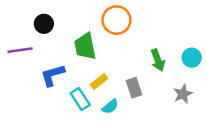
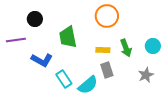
orange circle: (116, 20) -> (107, 16), moved
blue L-shape: (53, 75) -> (42, 60), turned -135
yellow rectangle: (99, 81) -> (103, 50), moved, turned 40
cyan semicircle: (110, 106) -> (88, 85), size x1.5

